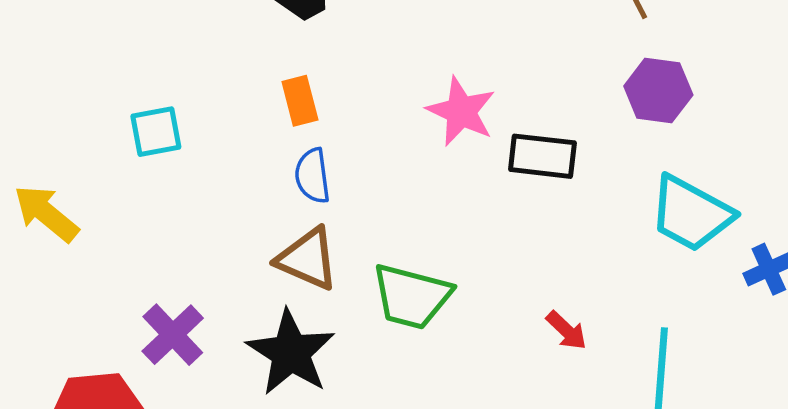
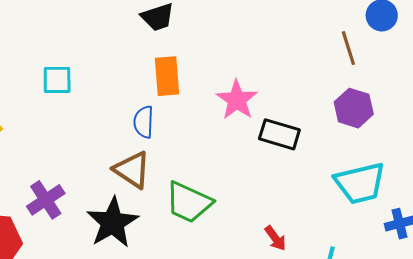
orange rectangle: (300, 101) -> (167, 76), moved, size x1.4
cyan trapezoid: (691, 214) -> (360, 183), turned -52

